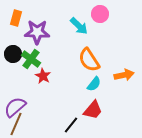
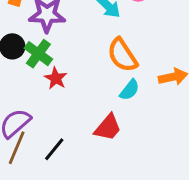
red trapezoid: (93, 110) -> (108, 128), moved
black line: (71, 125) -> (54, 149), moved

